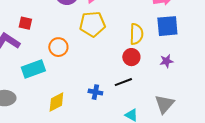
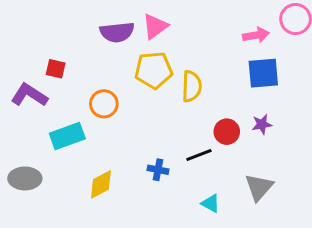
yellow semicircle: (136, 34) -> (192, 86), moved
red circle: (131, 57) -> (227, 132), moved

